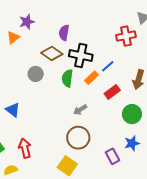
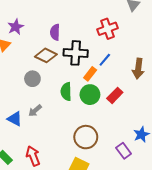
red cross: (126, 36) -> (107, 29), moved
green semicircle: (67, 78) -> (66, 92), moved
red rectangle: (112, 92) -> (115, 95), moved
gray arrow: (80, 110) -> (35, 111), moved
green circle: (132, 114) -> (90, 95), moved

